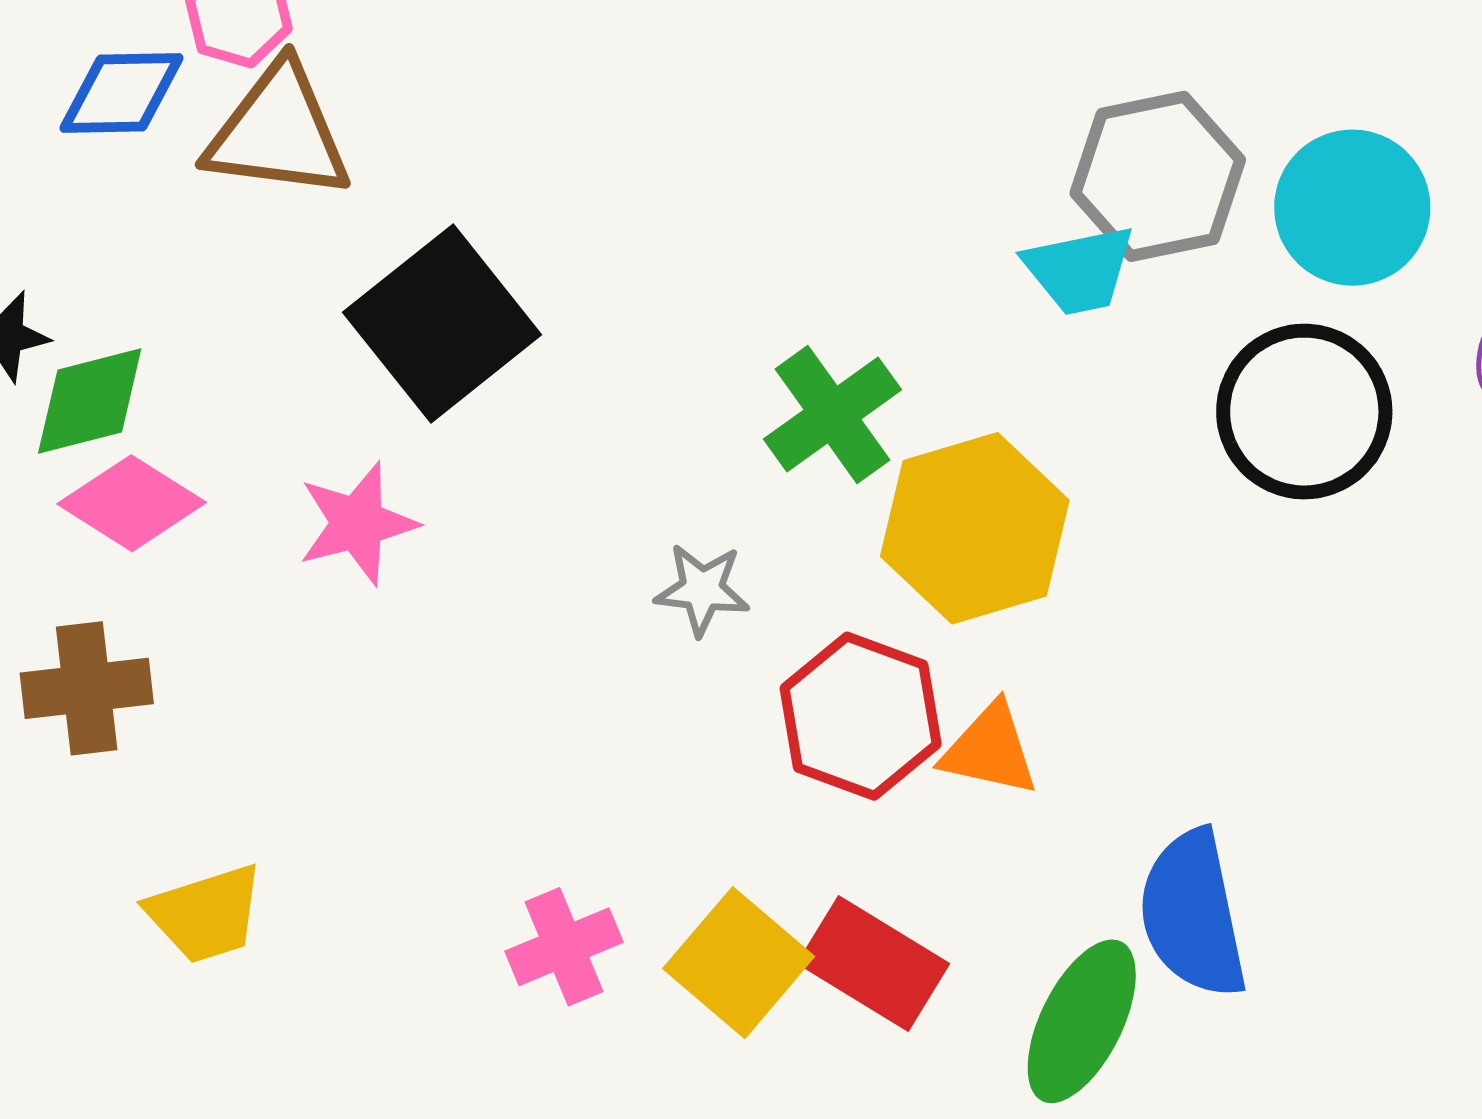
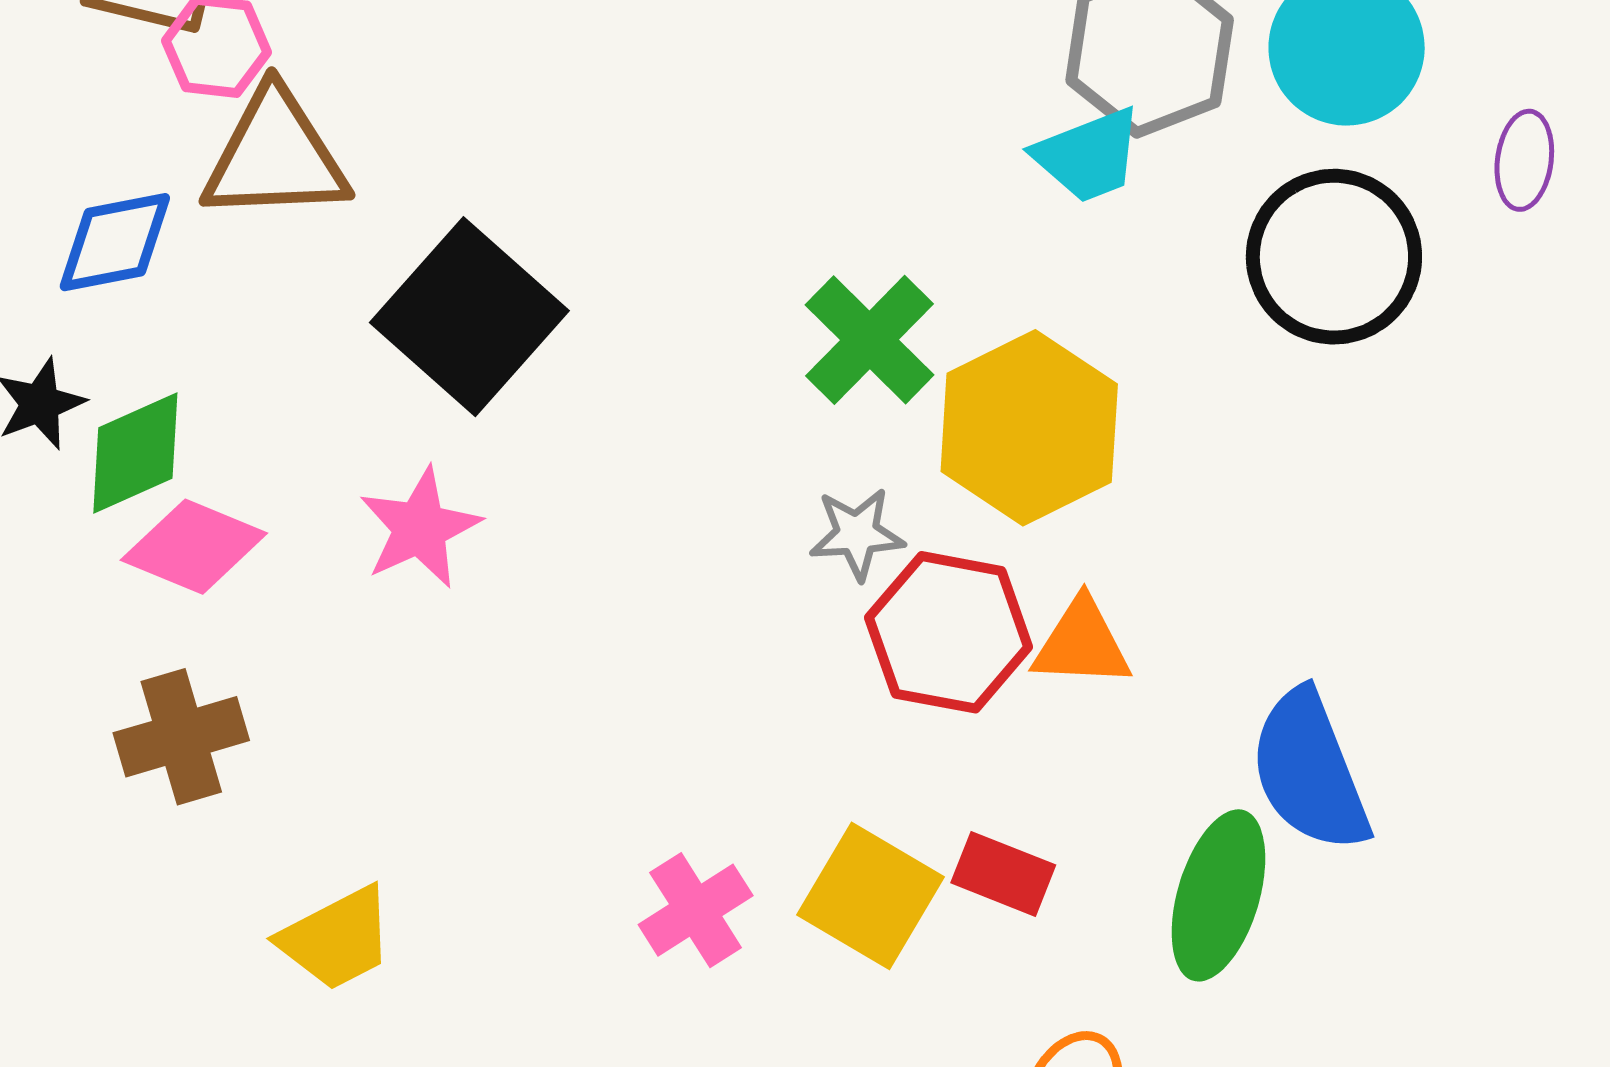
blue diamond: (121, 93) -> (115, 242), moved
gray star: (702, 590) -> (857, 534), moved
red rectangle: (873, 964) -> (1003, 874), size x0.7

